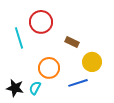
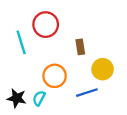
brown rectangle: (72, 42) -> (80, 47), turned 56

